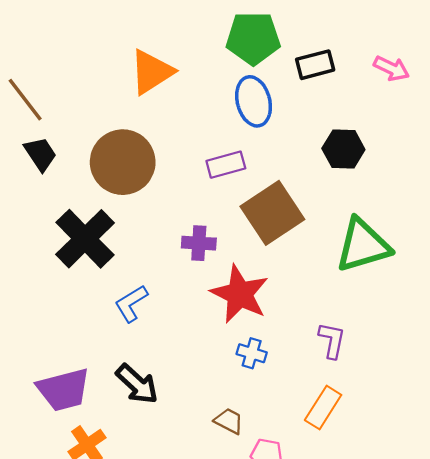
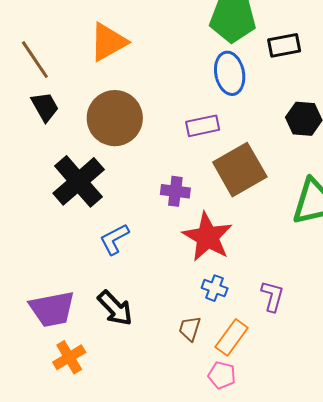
orange triangle: (152, 72) -> (108, 42), moved
purple L-shape: (332, 340) -> (272, 296), moved
orange rectangle: (323, 407) -> (232, 337), moved
brown trapezoid: (229, 421) -> (190, 329), moved, turned -104

